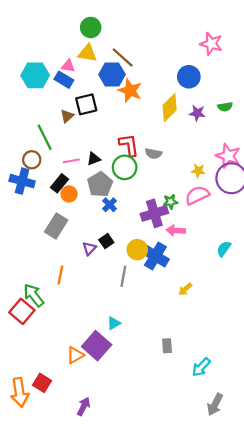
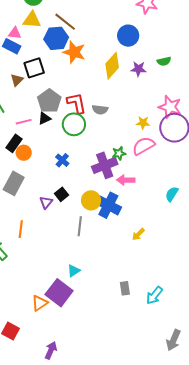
gray pentagon: (100, 184) -> (49, 101), moved
cyan arrow: (201, 367) -> (154, 295), moved

